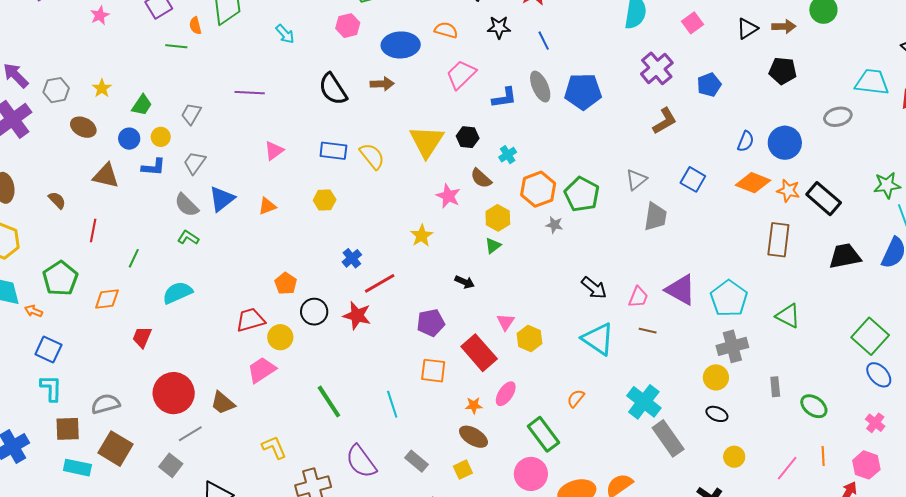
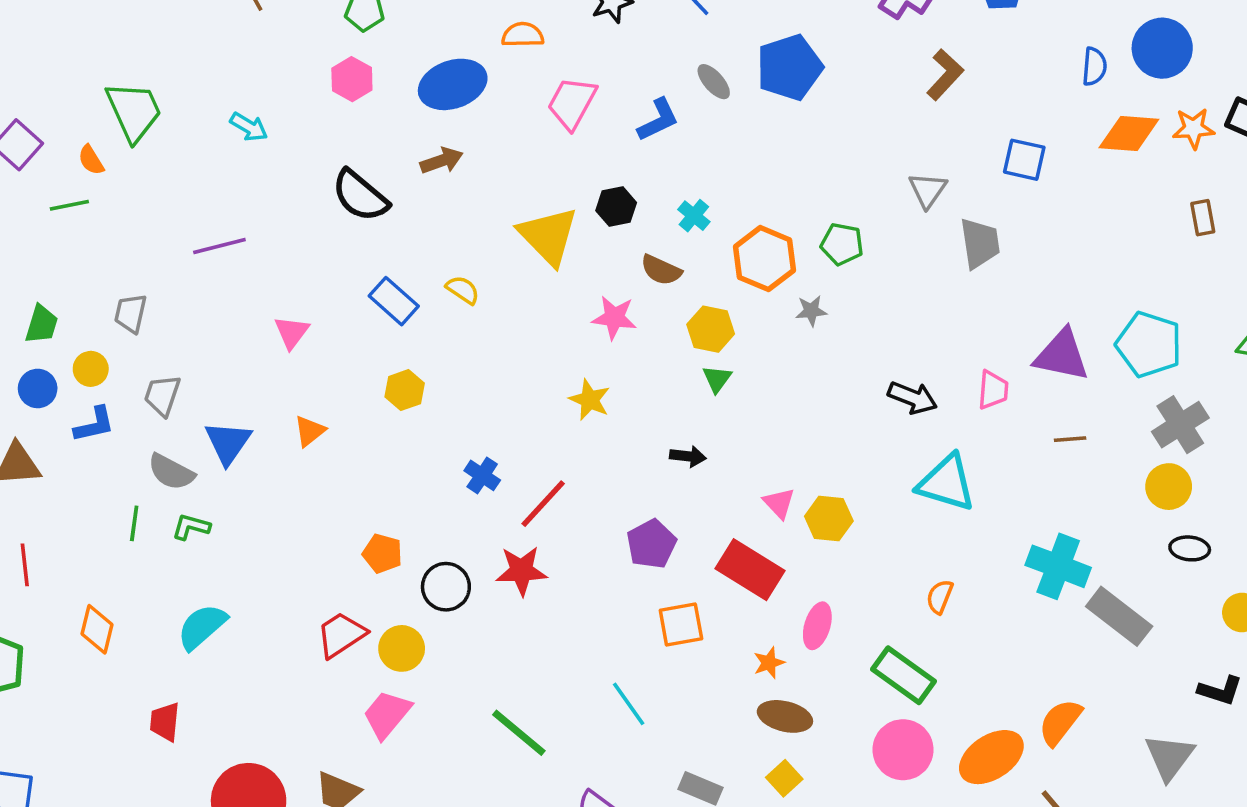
gray ellipse: (540, 87) -> (714, 82), size x0.7
blue rectangle: (333, 151) -> (394, 301), turned 52
yellow semicircle: (372, 156) -> (463, 290), size x0.7
green pentagon: (582, 194) -> (842, 244), size x0.7
brown rectangle: (778, 240) -> (1203, 218), size x0.6
green line: (134, 258) -> (134, 523), moved
orange diamond: (107, 299) -> (97, 629), moved, turned -52
brown line: (648, 331) -> (1070, 439), moved

